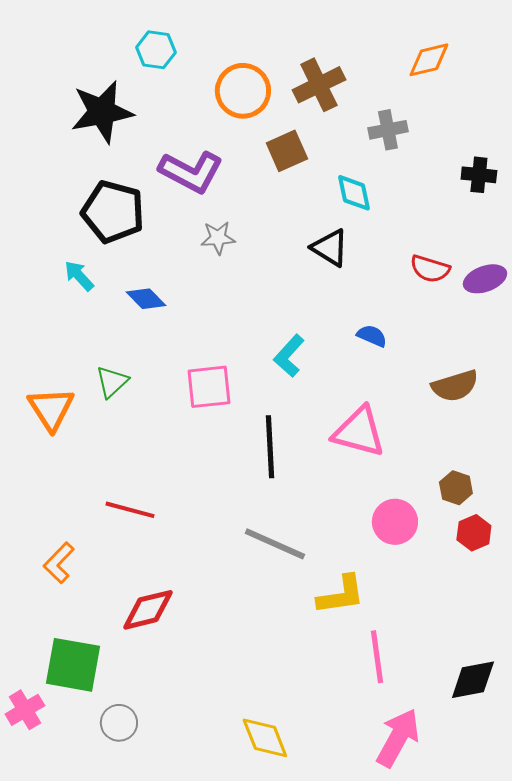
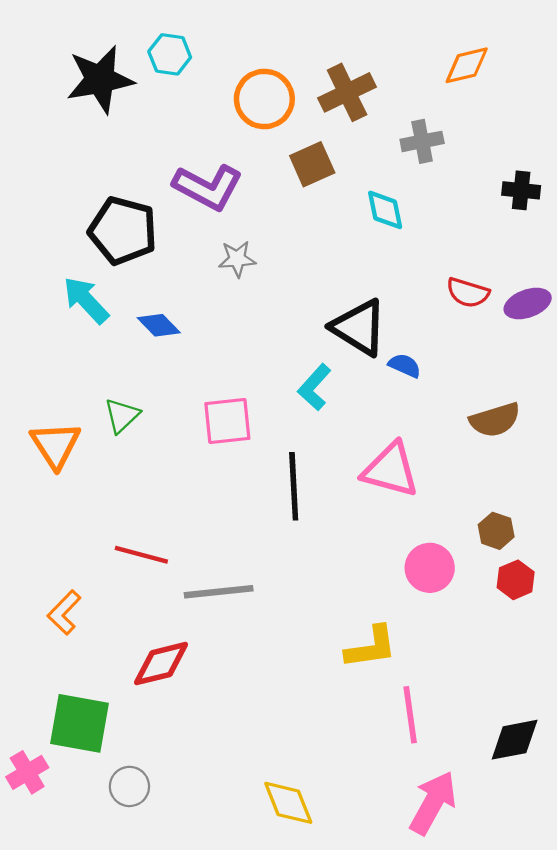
black star: (102, 112) -> (100, 79), moved
black triangle: (330, 248) -> (359, 327), moved, size x1.4
cyan arrow: (79, 276) -> (86, 300), size x1.4
gray line: (275, 544) -> (219, 592), moved, turned -30

